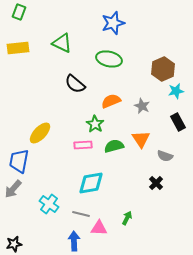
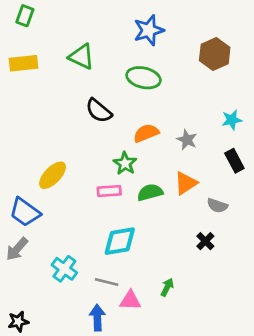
brown hexagon: (163, 69) -> (215, 54), moved
orange triangle: (141, 139) -> (186, 183), turned 30
blue trapezoid: (19, 161) -> (25, 212), turned -65

